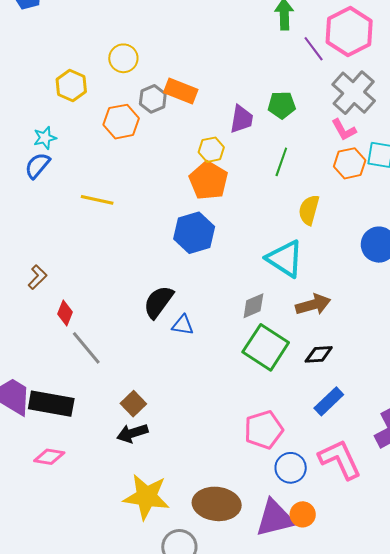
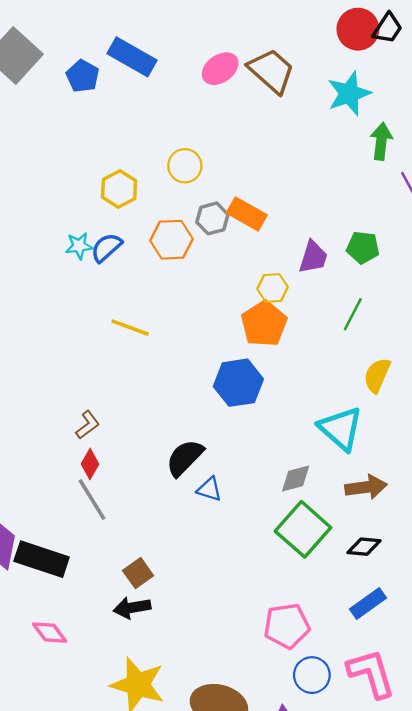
blue semicircle: (37, 165) -> (106, 247), moved
brown L-shape: (37, 277) -> (88, 425), moved
red diamond: (65, 313) -> (90, 464), moved
pink diamond: (49, 457) -> (50, 633), moved, turned 36

